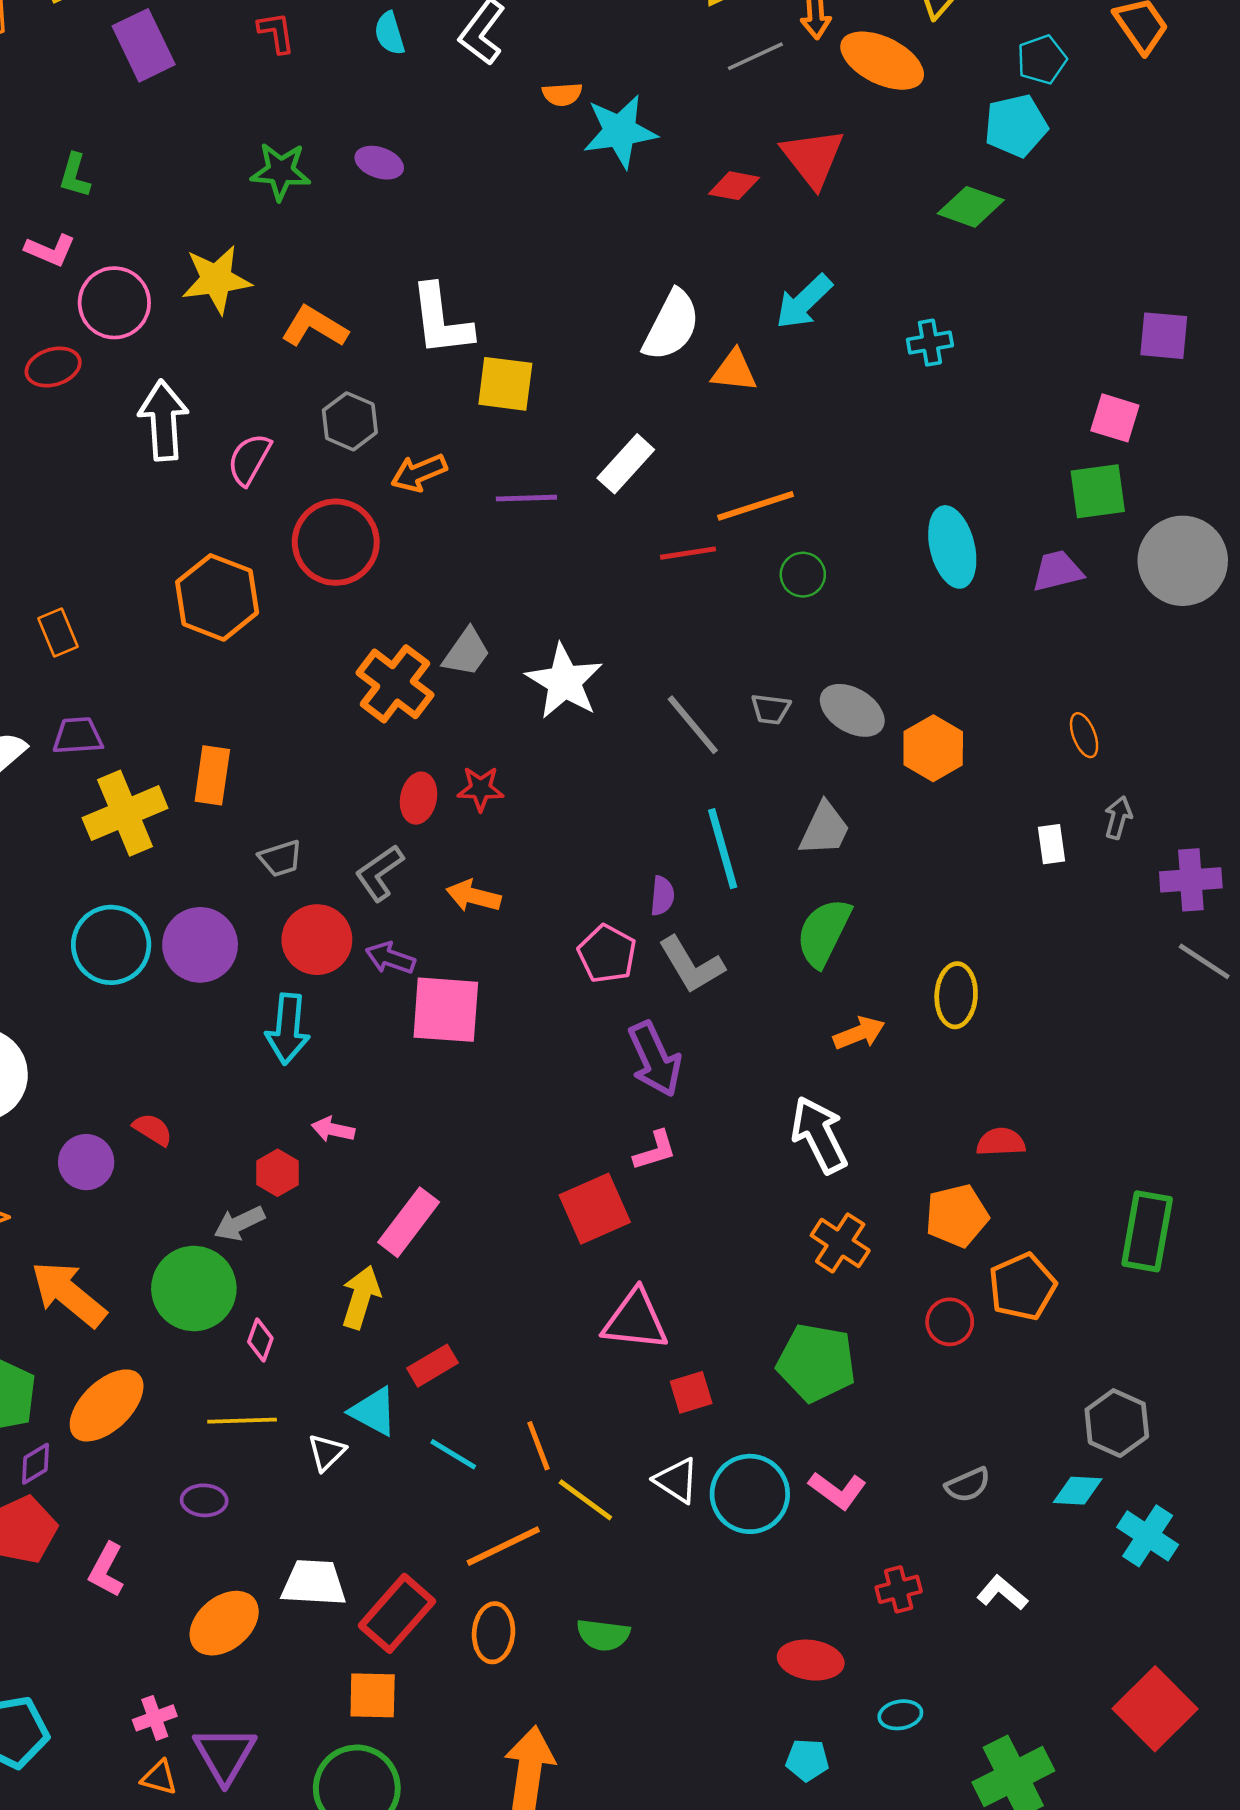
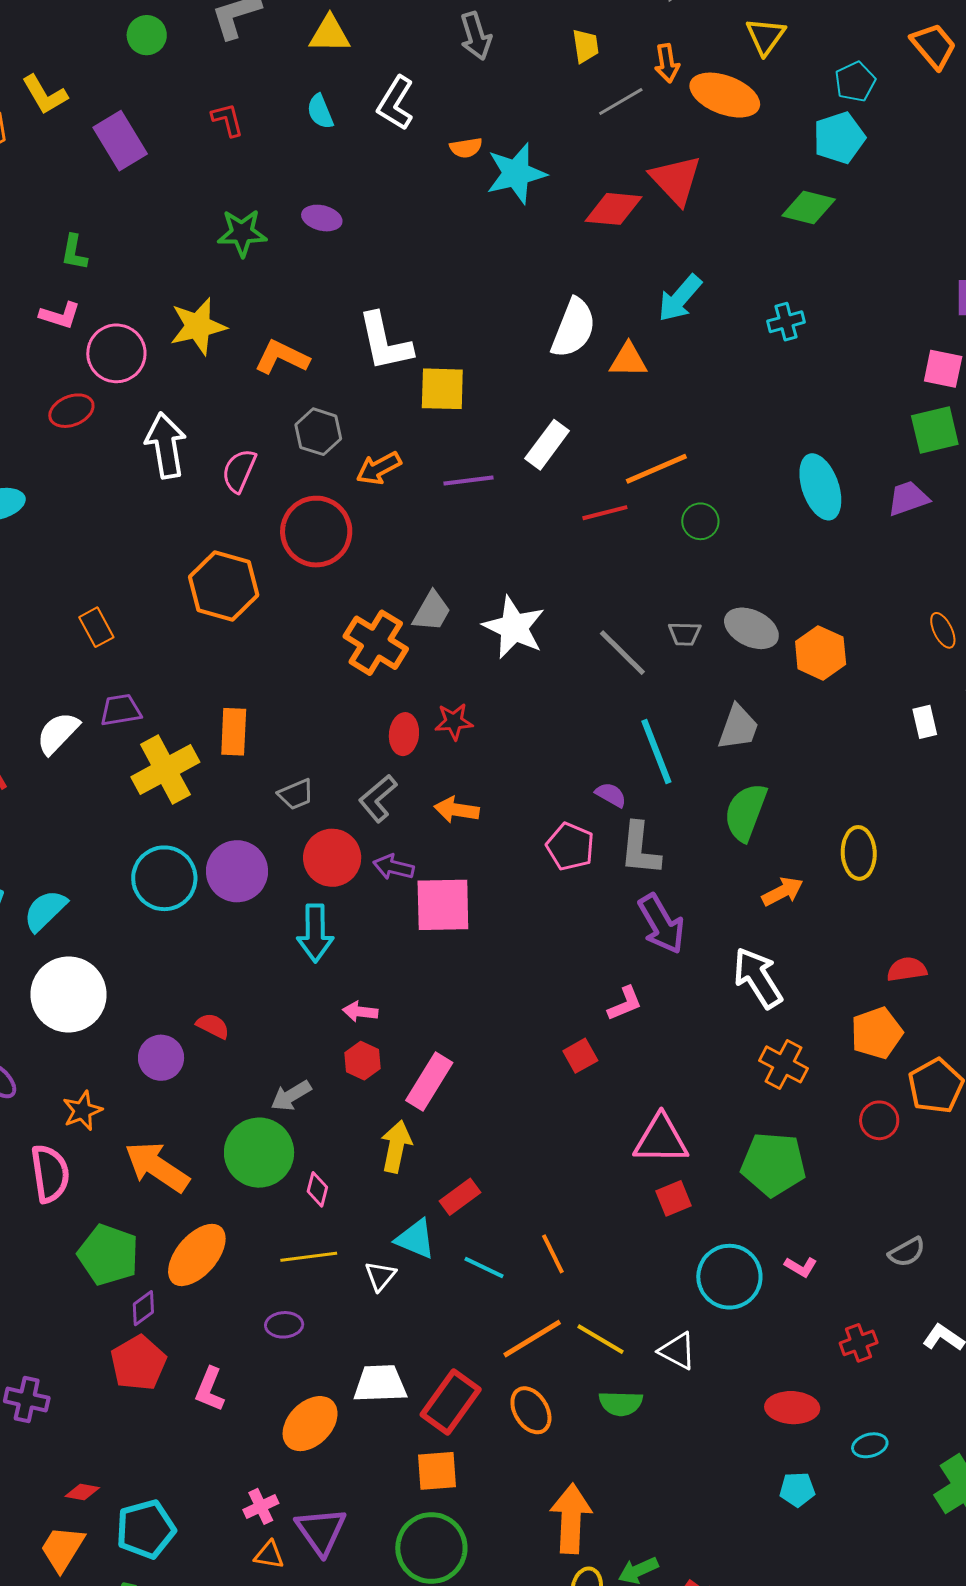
red diamond: (734, 186) -> (614, 209), size x1.4
purple semicircle: (662, 896) -> (611, 795), turned -60
gray L-shape: (691, 965) -> (640, 849), turned 42
purple arrow: (655, 1059) -> (661, 924), moved
red hexagon: (278, 1173) -> (363, 1061), moved
red square: (595, 1209) -> (580, 1056), size x0.6
pink triangle: (635, 1320) -> (661, 1139), moved
white triangle: (677, 1480) -> (677, 1351), moved
pink L-shape: (838, 1490) -> (801, 1267), size x0.7
yellow line: (585, 1500) -> (601, 1339), moved
orange ellipse: (494, 1633) -> (531, 1410), turned -30

